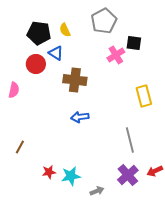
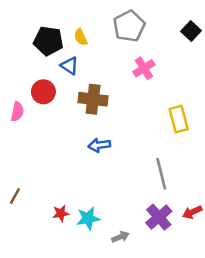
black square: (134, 43) -> (191, 31), moved, turned 35
red circle: (36, 64) -> (43, 92), moved
brown line: (20, 147) -> (15, 196), moved

